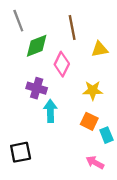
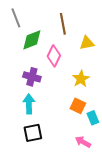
yellow star: (93, 90) -> (81, 79), turned -30
cyan arrow: (50, 111) -> (29, 104), moved
black square: (21, 152) -> (33, 133), moved

